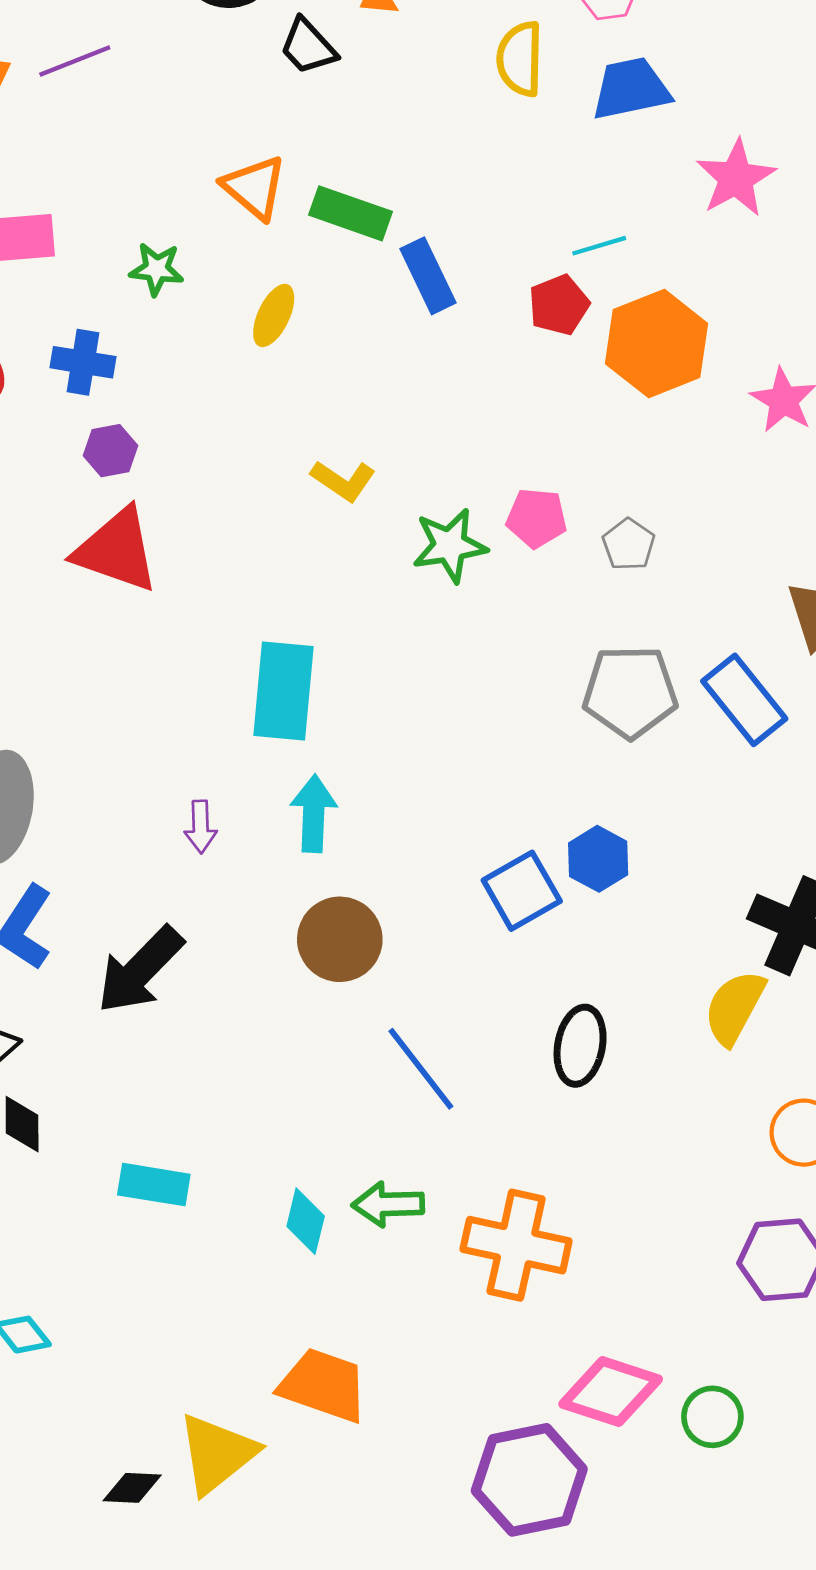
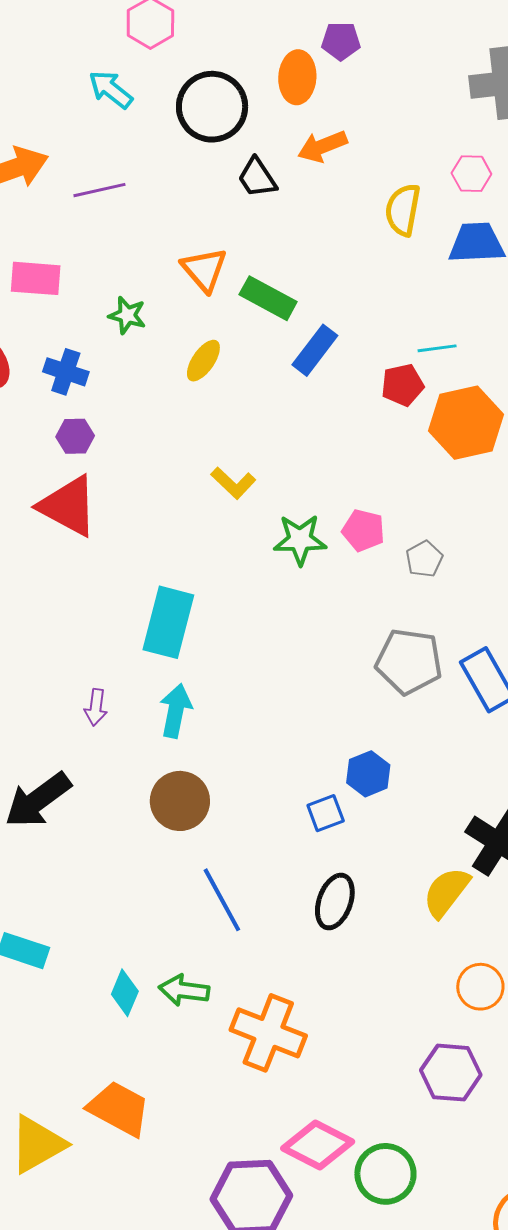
purple line: (75, 61) -> (99, 190), moved
blue rectangle: (428, 276) -> (315, 350), turned 54
blue square: (522, 891) -> (326, 813), moved, size x0.7
green circle: (712, 1417) -> (385, 1174), size x1.4

